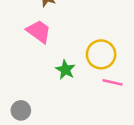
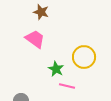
pink line: (113, 82) -> (67, 86), moved

